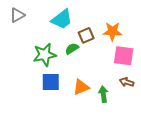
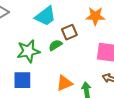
orange star: (112, 31) -> (95, 16), moved
blue square: (51, 82) -> (22, 80), moved

